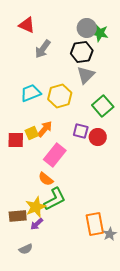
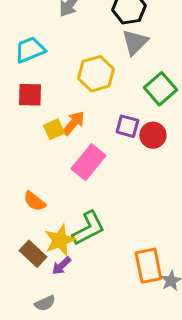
cyan trapezoid: (31, 93) -> (30, 50), moved
red square: (16, 140) -> (30, 95), moved
orange semicircle: (46, 179) -> (34, 201), moved
brown rectangle: (18, 216) -> (33, 254), turned 48

